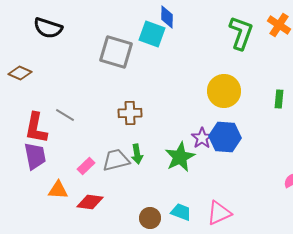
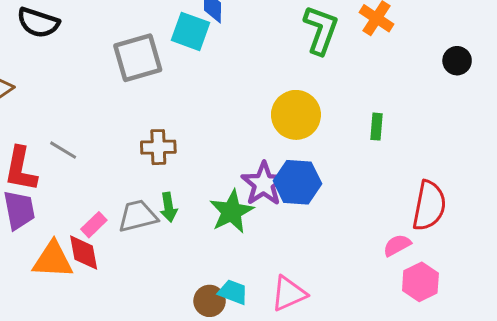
gray square: (116, 52) -> (138, 58), turned -32
purple star: (202, 138) -> (264, 184), size x1.4
orange triangle: (58, 190) -> (53, 260), size x1.4
red diamond: (90, 202) -> (84, 253), moved, turned 72
brown circle: (150, 218) -> (210, 301), moved

